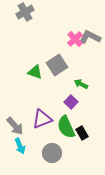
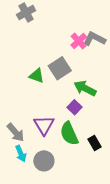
green arrow: (81, 84) -> (85, 88), size x1.5
purple triangle: (42, 119) -> (44, 125), turned -40
black rectangle: (82, 133) -> (94, 143), moved
gray circle: (52, 153) -> (44, 161), moved

